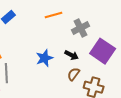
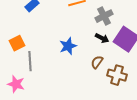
black arrow: (71, 55) -> (102, 38), moved

